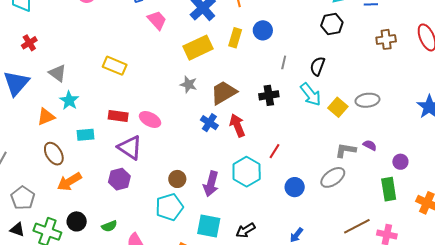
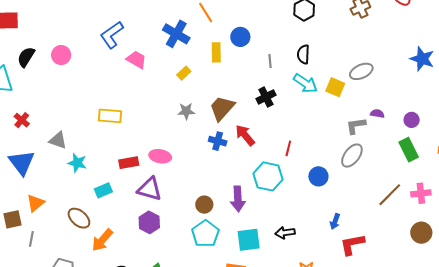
yellow rectangle: (198, 48) -> (184, 73), size x0.5
orange triangle: (46, 117) -> (35, 203), moved
black arrow: (246, 230) -> (285, 233), turned 42

